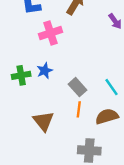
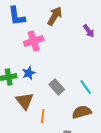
orange line: (79, 109) -> (43, 116), moved
brown triangle: (43, 121) -> (25, 101), moved

